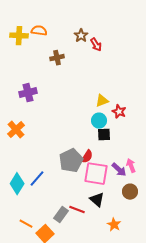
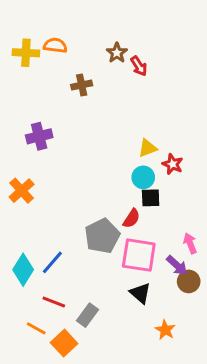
red semicircle: (87, 157) -> (131, 218), moved
purple arrow: (119, 170) -> (177, 265), moved
red line: (77, 210) -> (54, 302), moved

